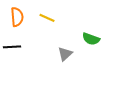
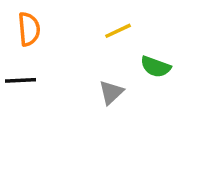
yellow line: (47, 18) -> (118, 31), moved, turned -49

